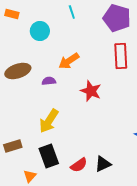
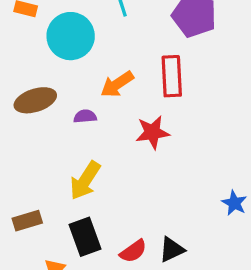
cyan circle: (40, 31) -> (71, 36), size x1.5
red rectangle: (121, 56) -> (172, 76), moved
red star: (91, 91) -> (152, 132), turned -30

